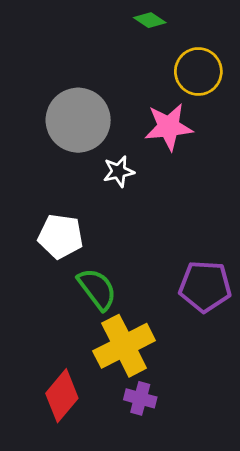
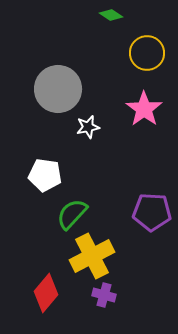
pink star: (169, 127) -> (144, 109), moved, turned -30
green semicircle: (97, 289) -> (72, 214), turned -100

